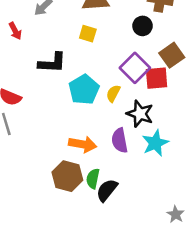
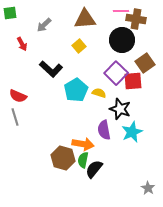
black circle: (143, 26) -> (122, 40), size x1.6
yellow square: (88, 34) -> (79, 46), turned 32
black L-shape: (52, 63) -> (51, 69), turned 40
yellow semicircle: (113, 93) -> (99, 93), turned 80
orange arrow: (83, 144) -> (83, 144), moved

